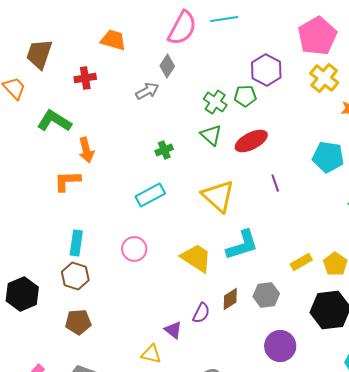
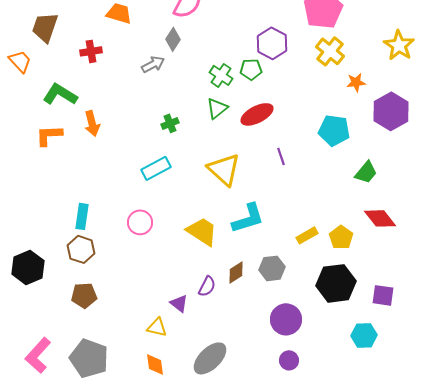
green triangle: (211, 135) -> (217, 108), turned 40
orange L-shape: (67, 181) -> (49, 135), moved

